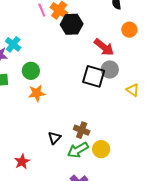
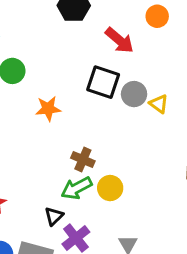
gray circle: (110, 69) -> (134, 94), moved
orange star: (37, 93) -> (48, 109), moved
black triangle: (55, 138) -> (54, 216), moved

